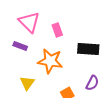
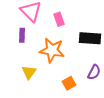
purple rectangle: (20, 46) -> (22, 35), turned 72

